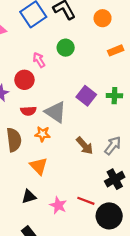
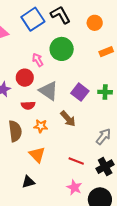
green circle: (66, 48) -> (62, 49), size x1.5
gray triangle: (56, 112) -> (49, 91), moved
brown arrow: (85, 146) -> (68, 119), moved
red line: (86, 201) -> (76, 161), moved
pink star: (58, 205) -> (74, 187), moved

